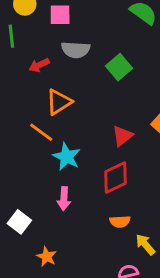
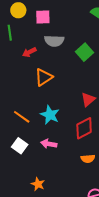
orange line: (41, 132) -> (22, 117), moved
pink arrow: (64, 199) -> (49, 144), turned 98
white square: (19, 222) -> (20, 146), moved

